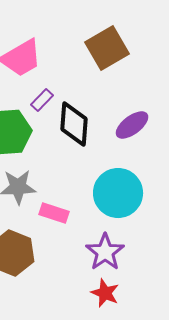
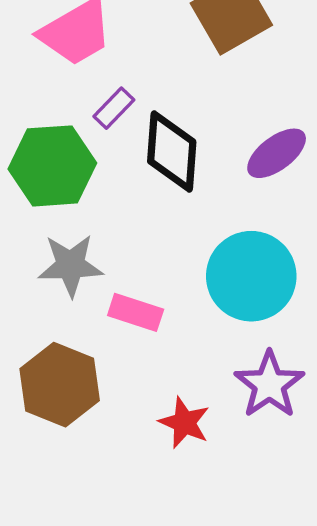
purple star: (105, 252) -> (269, 385), moved
red star: (105, 293) -> (184, 423), moved

